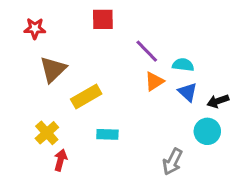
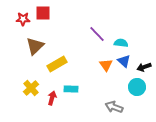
red square: (103, 19) -> (43, 13), moved
orange triangle: (154, 81) -> (106, 65), moved, turned -32
red arrow: (60, 160) -> (52, 98), moved
gray arrow: (172, 162) -> (114, 107), turned 84

